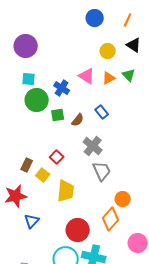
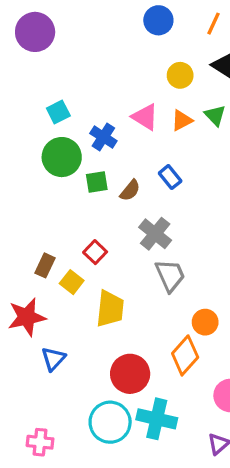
purple circle: (26, 46) -> (35, 32), moved
cyan square: (29, 79) -> (58, 112), moved, turned -32

